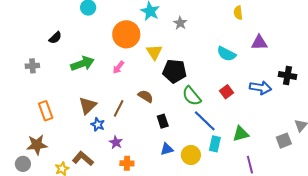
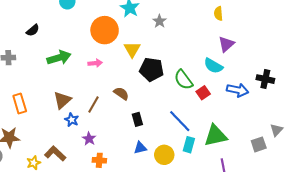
purple triangle: (259, 43) -> (226, 44), moved, turned -42
cyan semicircle: (226, 54) -> (213, 66), moved
pink arrow: (118, 67) -> (95, 63), turned -136
green semicircle: (192, 96) -> (183, 80), moved
green triangle: (241, 134) -> (216, 136), size x1.4

